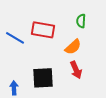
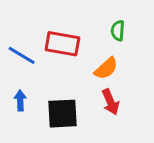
blue arrow: (14, 88) -> (20, 100), moved

